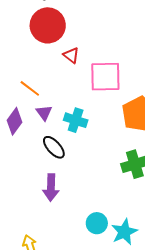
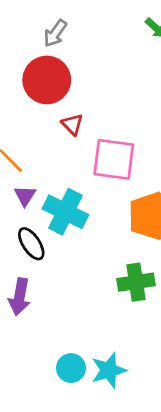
cyan cross: (76, 120) -> (65, 212), size x1.4
cyan circle: (97, 223) -> (71, 368), moved

